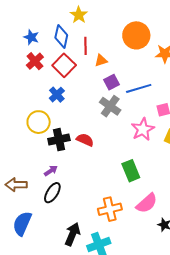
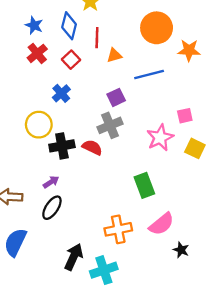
red square: (64, 65) -> (71, 60), size x0.7
purple square: (112, 82) -> (116, 97), moved
blue line: (139, 88) -> (149, 74), moved
gray cross: (110, 106) -> (110, 125), moved, turned 30

